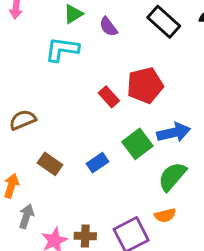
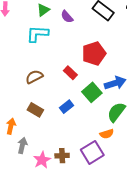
red rectangle: (109, 97) -> (70, 73), moved
brown semicircle: (23, 120) -> (34, 77), moved
orange semicircle: (165, 215) -> (107, 134), moved

